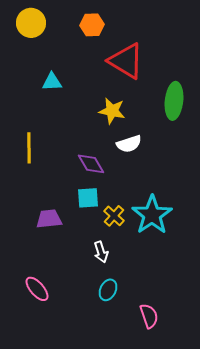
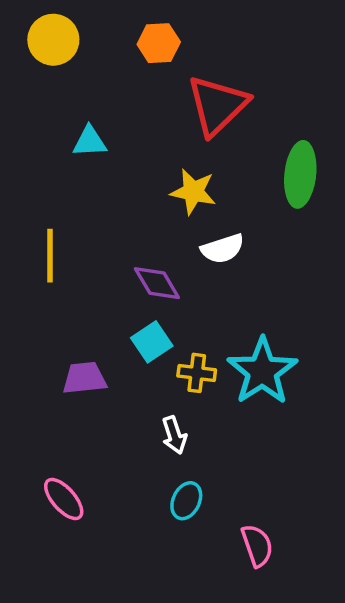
red triangle: (126, 61) -> (217, 105), turned 45
cyan square: (88, 198) -> (152, 342), turned -30
yellow cross: (114, 216) -> (197, 373), turned -35

